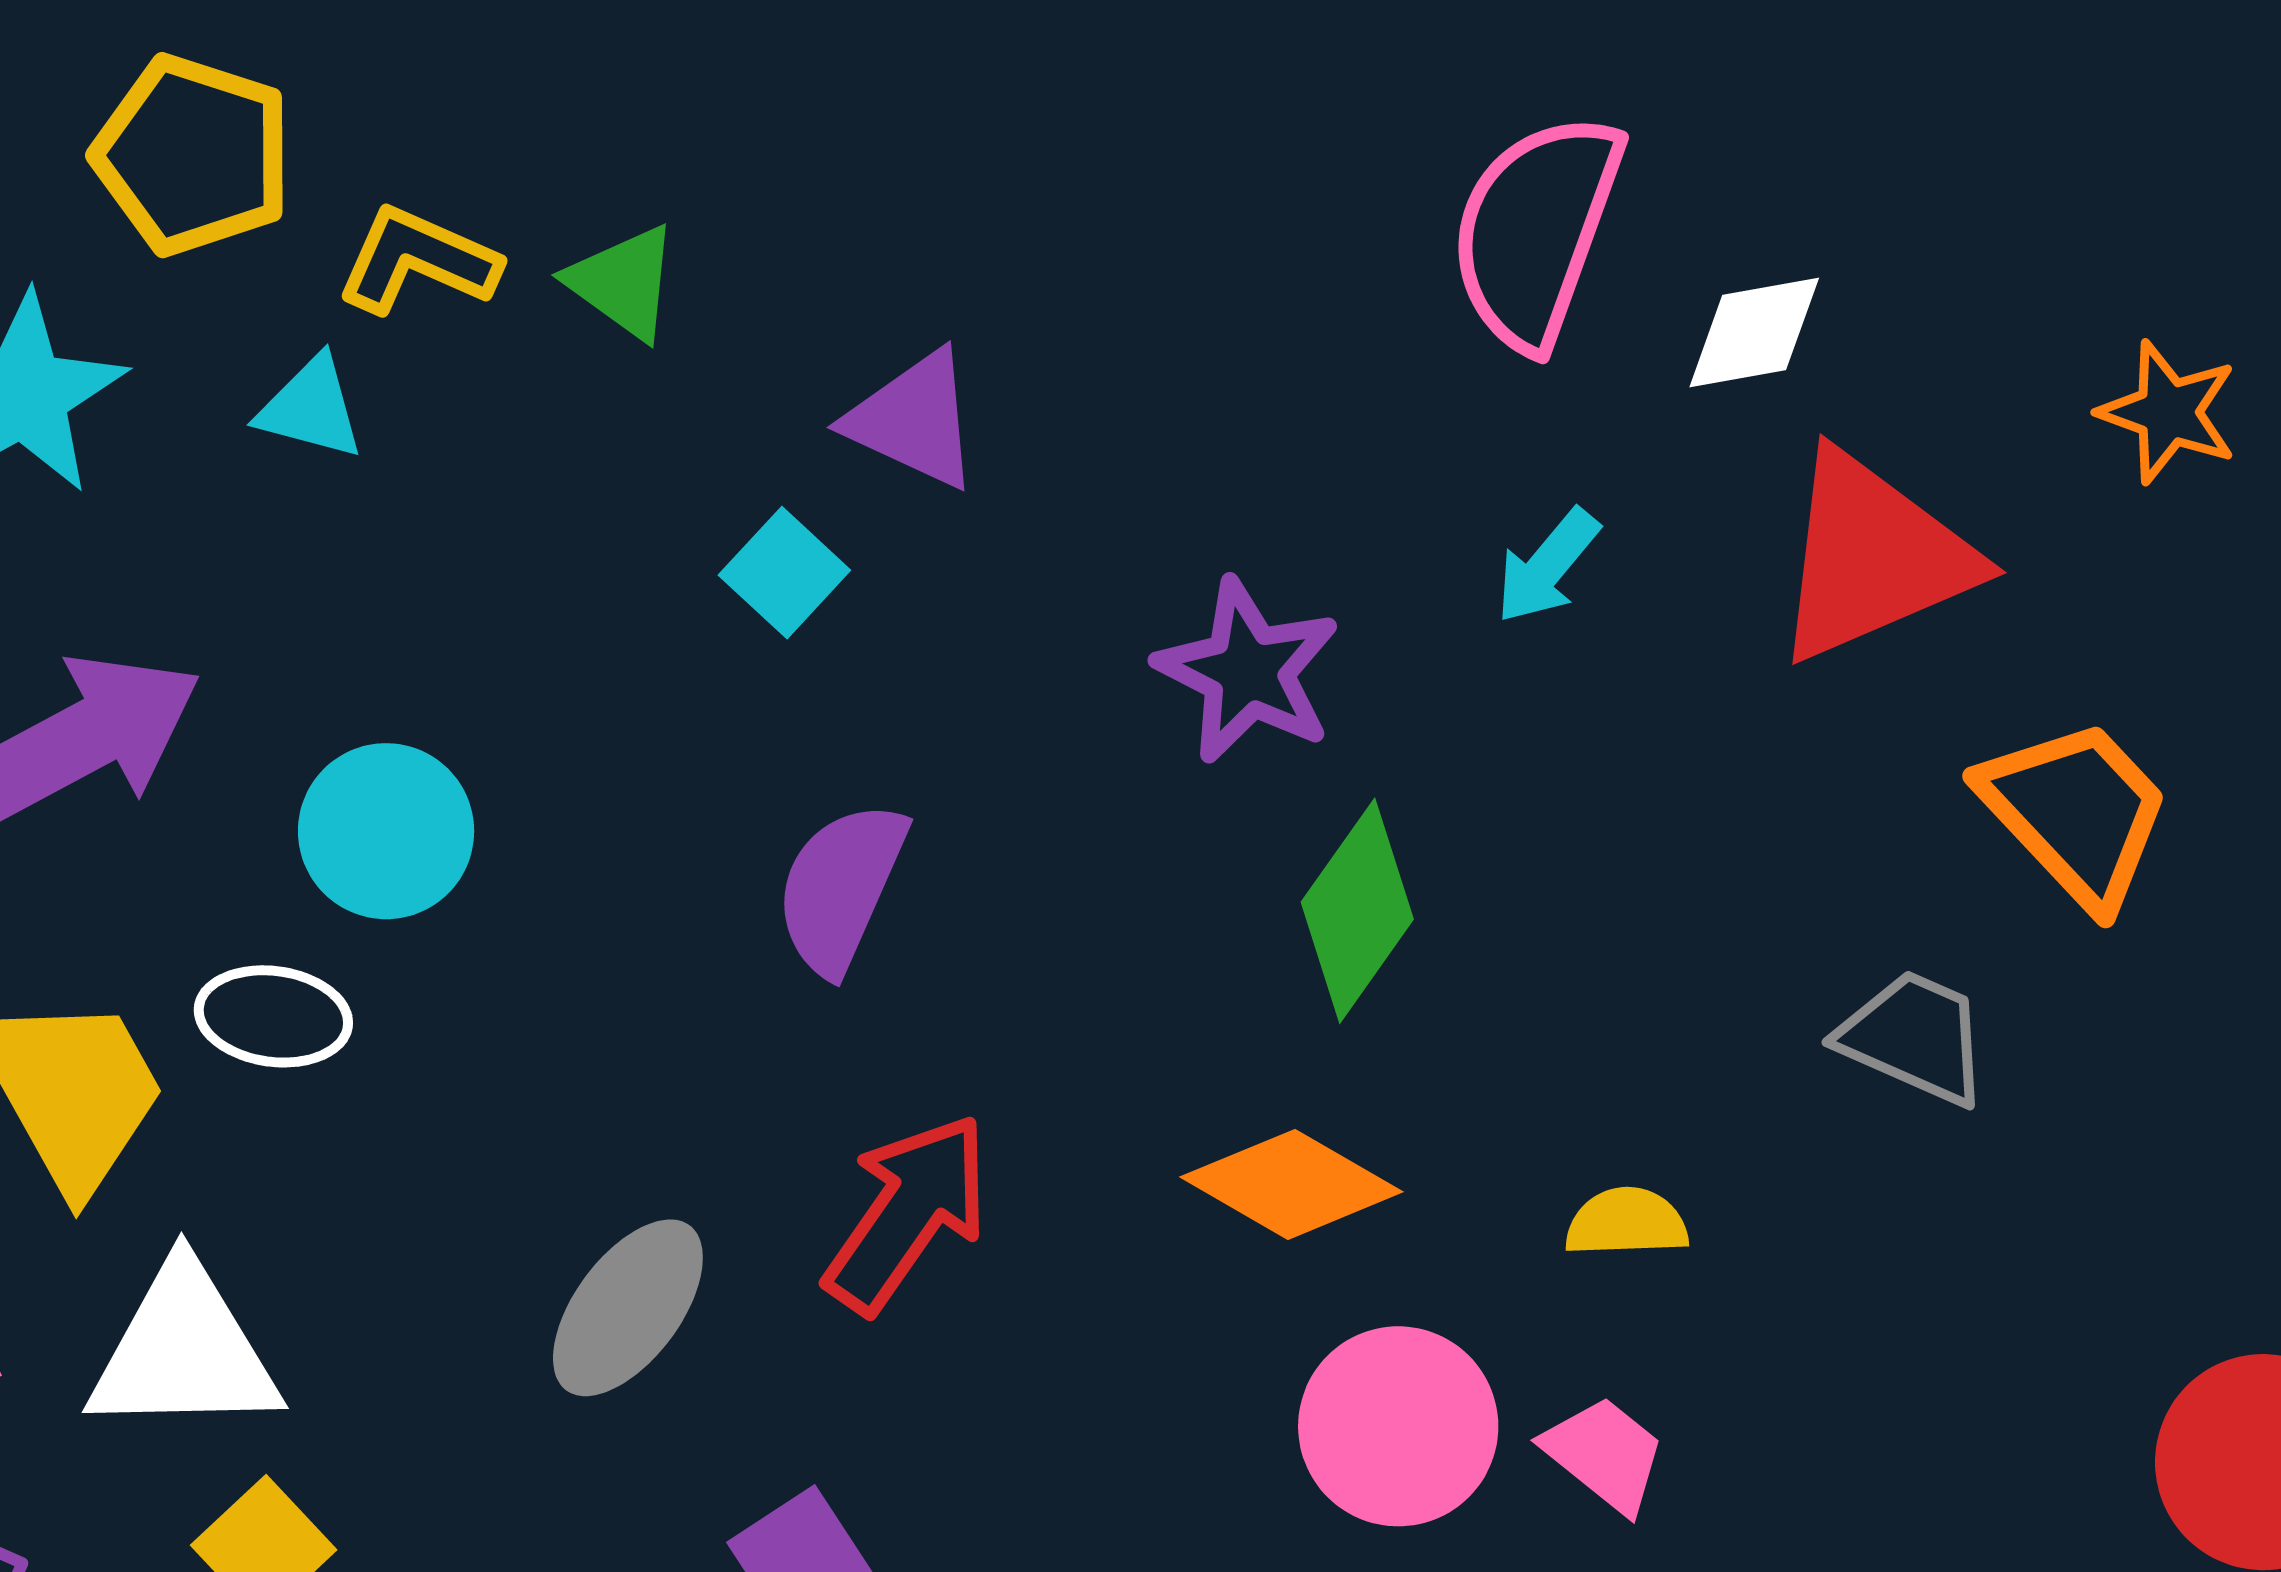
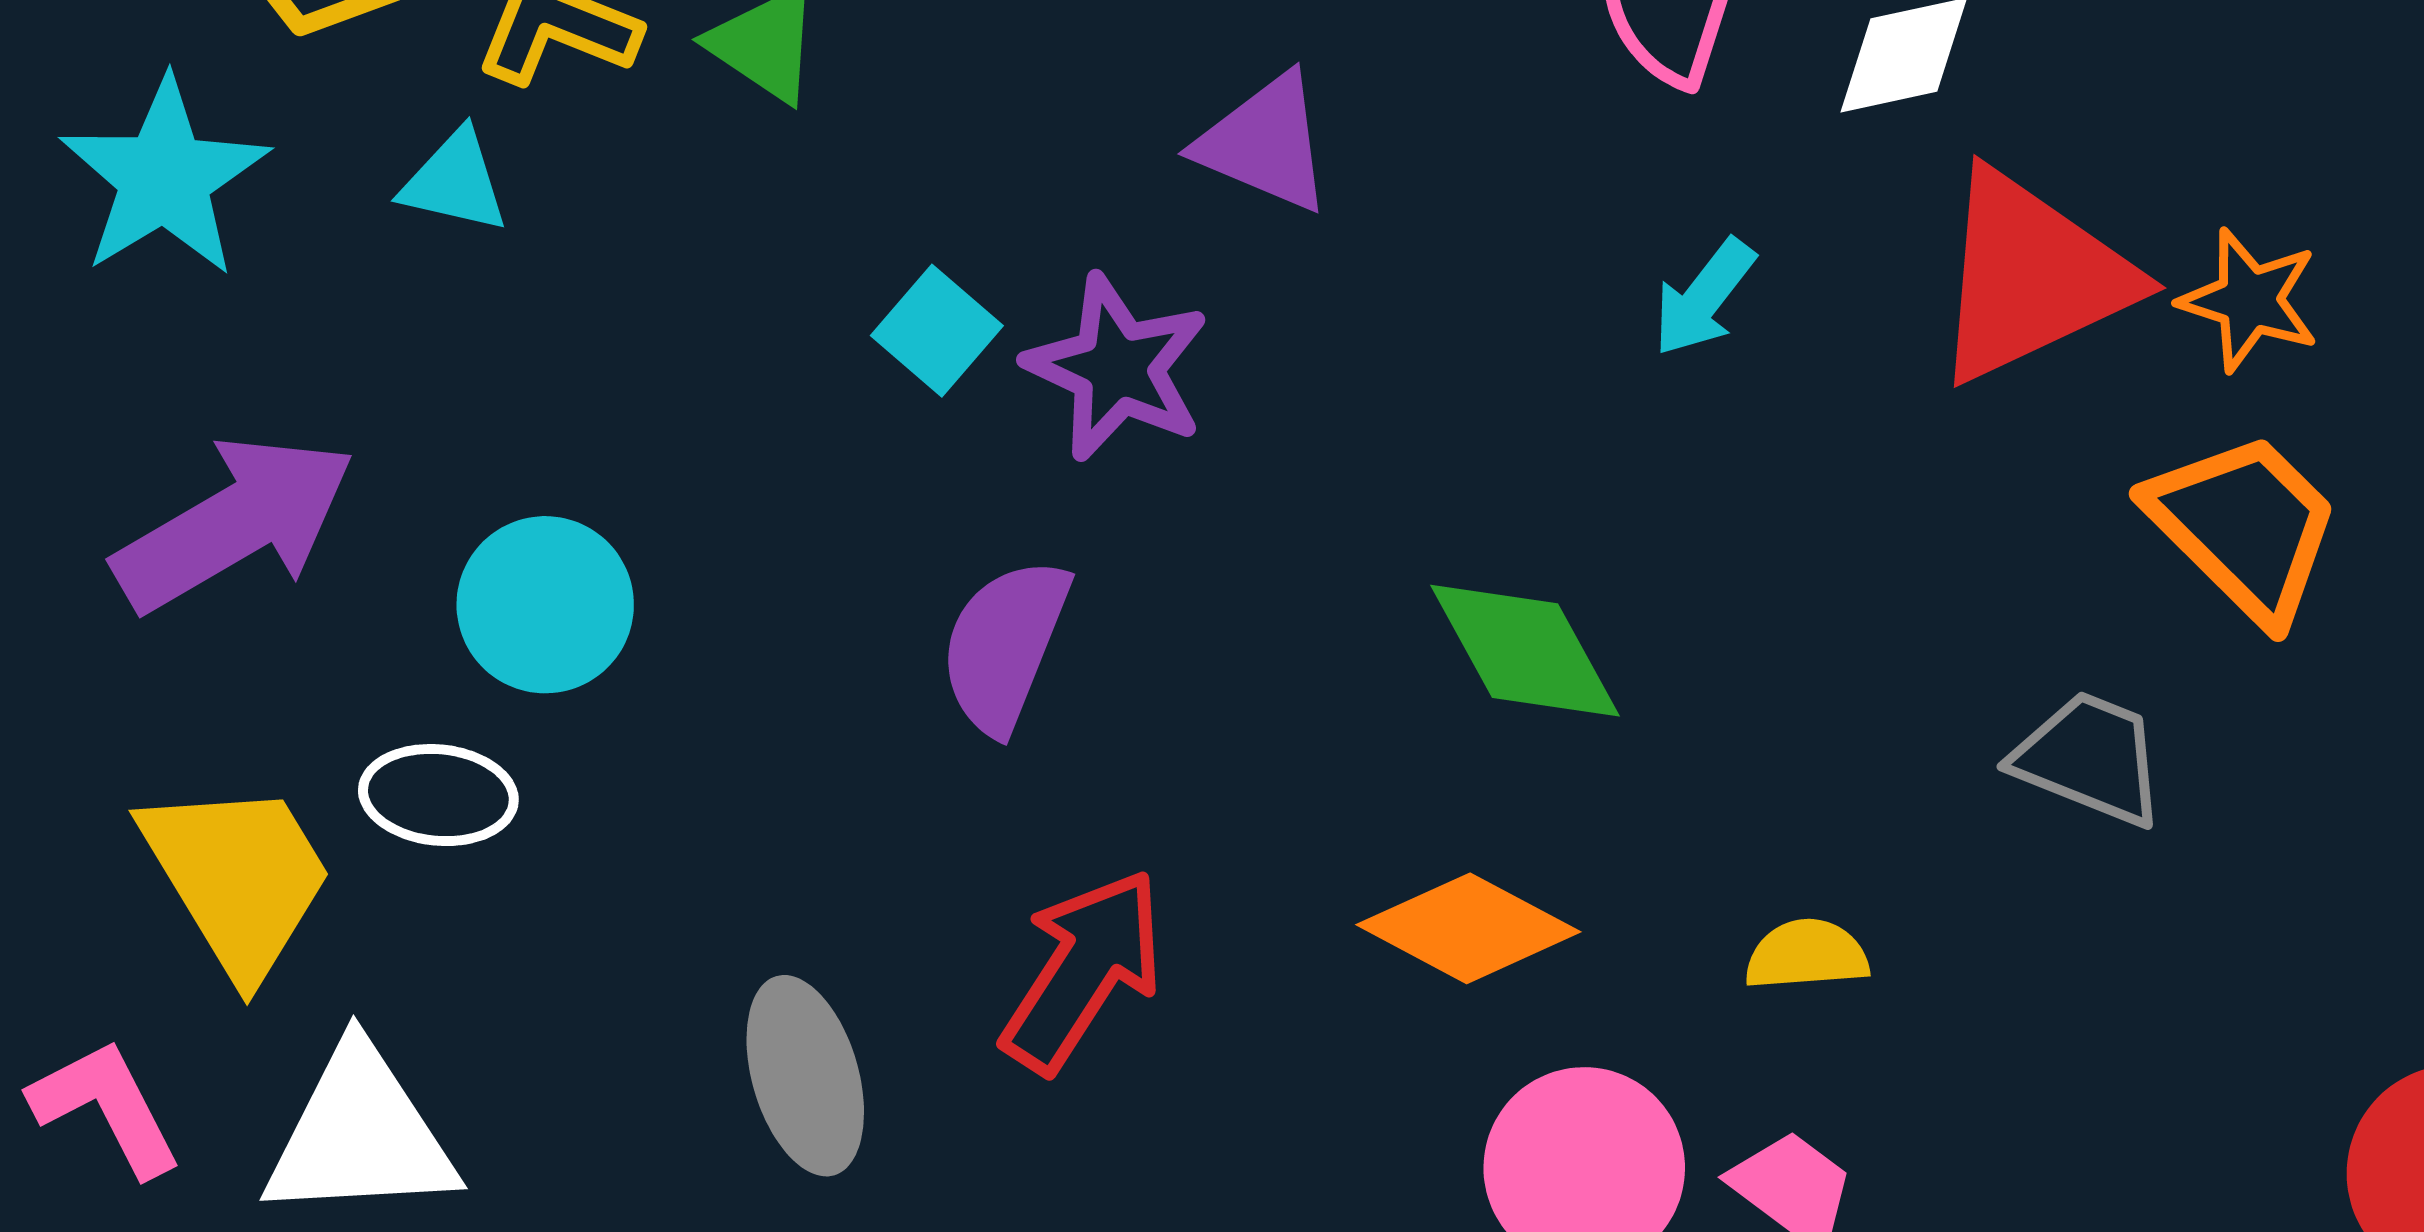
orange star: (2168, 412) -> (2249, 300), moved
purple triangle: (914, 420) -> (1265, 143), moved
purple star: (1248, 671) -> (1117, 368), moved
green diamond: (1357, 911) -> (1525, 651), turned -62
gray ellipse: (628, 1308) -> (805, 1076), turned -51

